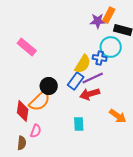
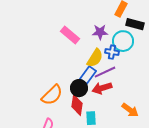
purple star: (98, 21) -> (100, 32), moved
pink rectangle: (27, 47) -> (70, 35), moved
black circle: (49, 86) -> (79, 88), moved
red diamond: (23, 111) -> (77, 105), moved

